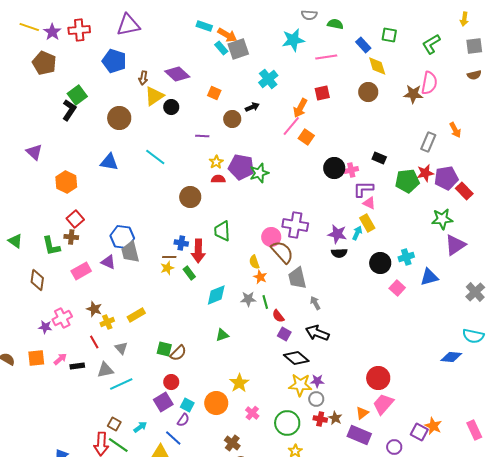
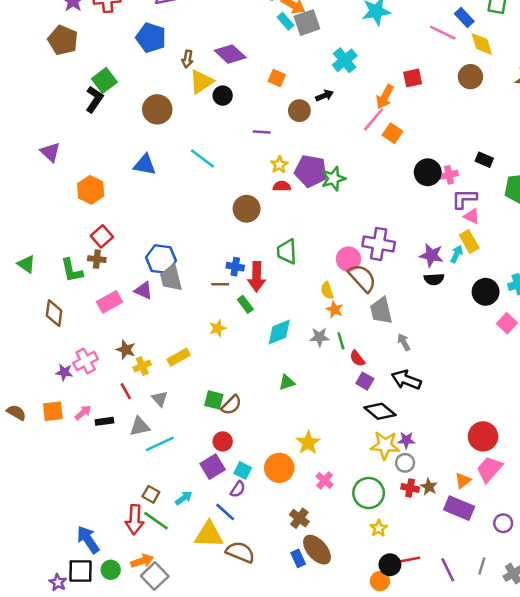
pink line: (326, 57) -> (443, 33), moved, turned 35
yellow star: (167, 268) -> (218, 328), moved

